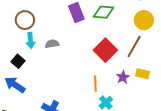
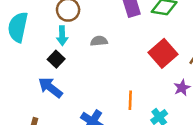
cyan arrow: (31, 40) -> (62, 36), moved
orange line: (95, 84) -> (130, 100), moved

